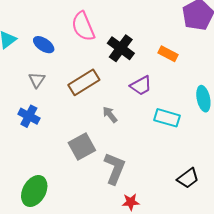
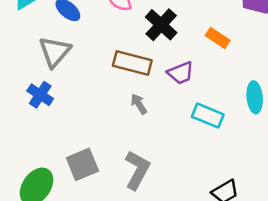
gray triangle: (37, 80) -> (55, 52), size x1.6
brown rectangle: (84, 82) -> (132, 63), moved, turned 40
gray square: (82, 146) -> (82, 164), moved

